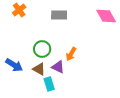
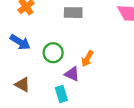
blue arrow: (14, 65) -> (20, 42), moved
brown triangle: (39, 69) -> (22, 85), moved

